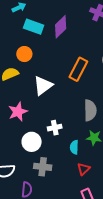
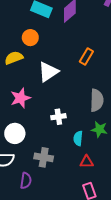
orange rectangle: (78, 69) -> (86, 56), size x0.7
white circle: (32, 142) -> (15, 133), moved
red triangle: (84, 169) -> (87, 162), turned 40

